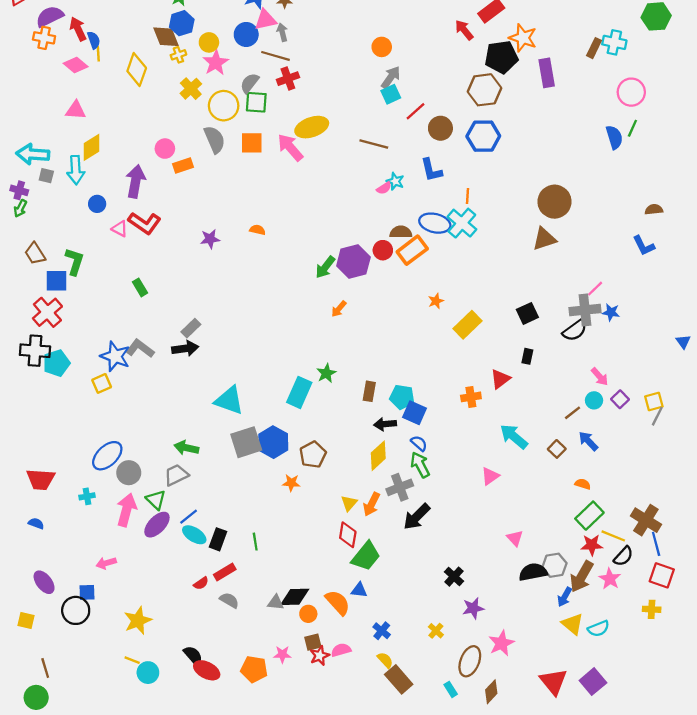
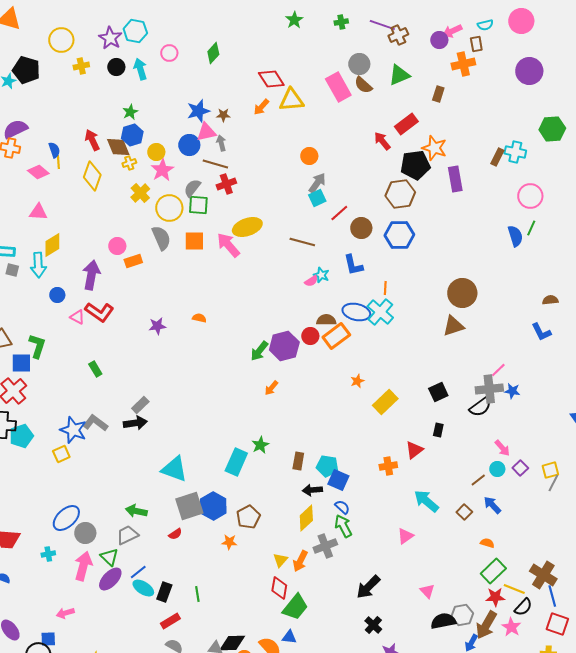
red arrow: (78, 29) -> (92, 140), moved
black arrow: (417, 517) -> (368, 587), moved
red semicircle: (201, 583) -> (175, 534), moved

